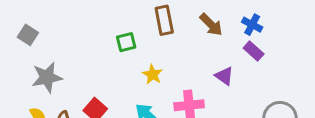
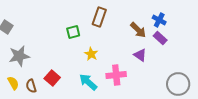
brown rectangle: (164, 20) -> (99, 17), turned 30
brown arrow: (211, 25) -> (138, 30), moved

